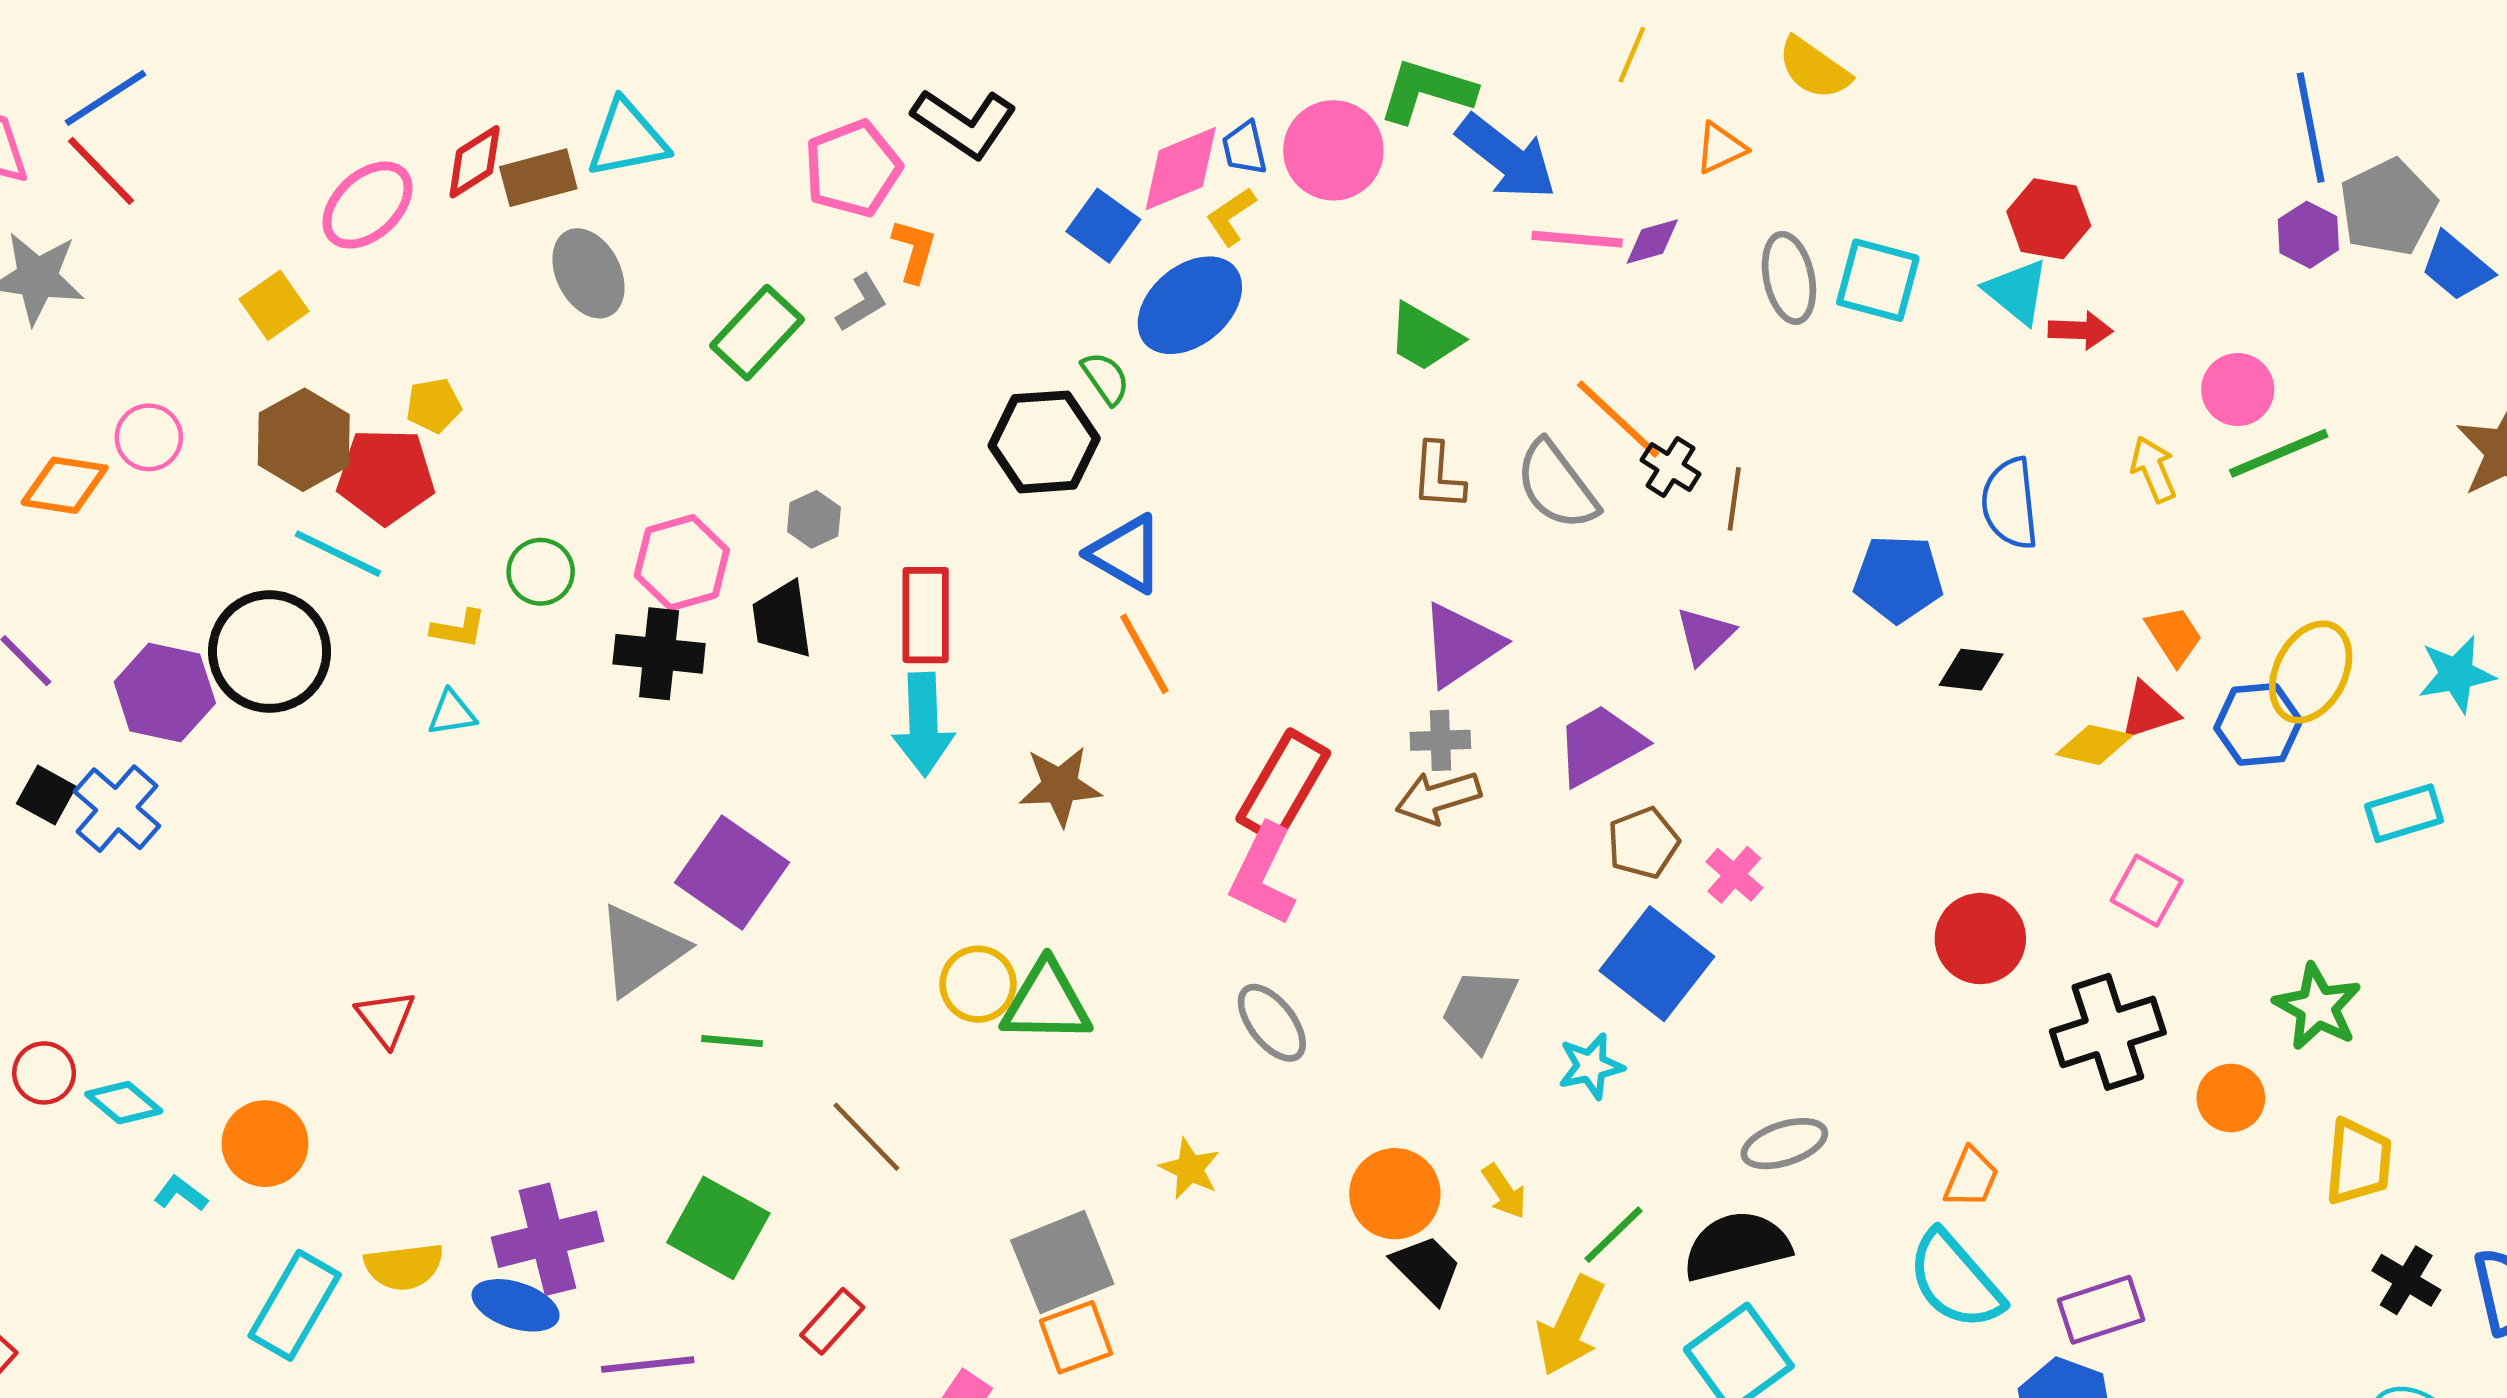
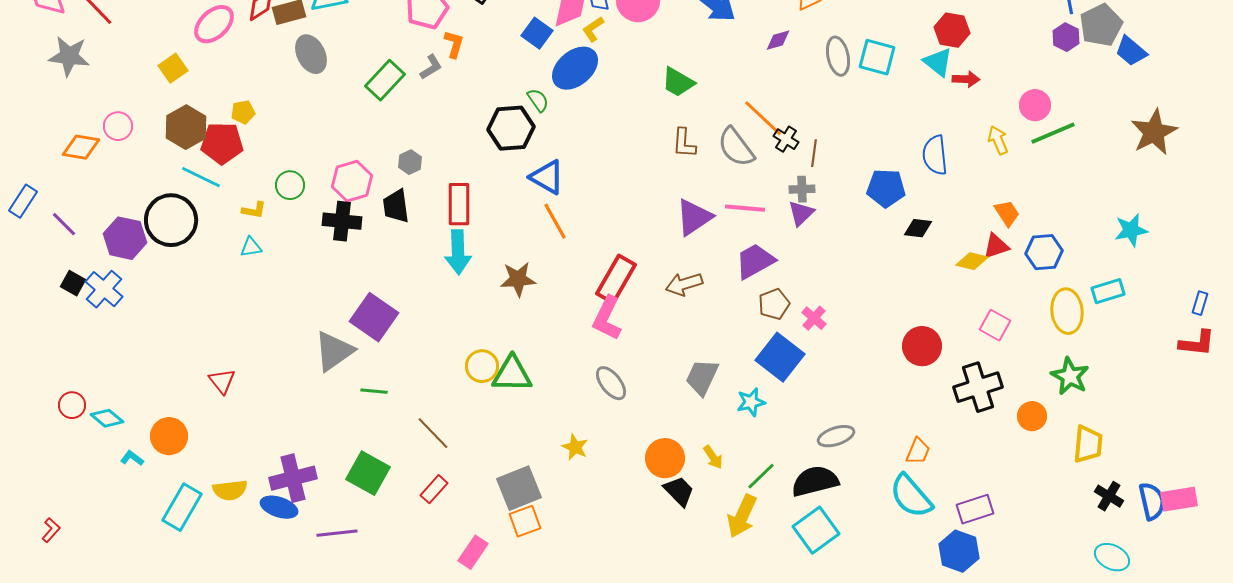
pink line: (1577, 239) -> (745, 208), moved
yellow ellipse: (2311, 672) -> (1067, 311), moved, turned -33
gray cross: (1440, 740) -> (802, 189), moved
red rectangle: (832, 1321) -> (434, 489), moved

